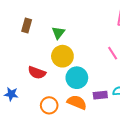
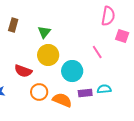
cyan circle: (77, 78) -> (72, 71), moved
orange circle: (49, 105) -> (39, 92), moved

